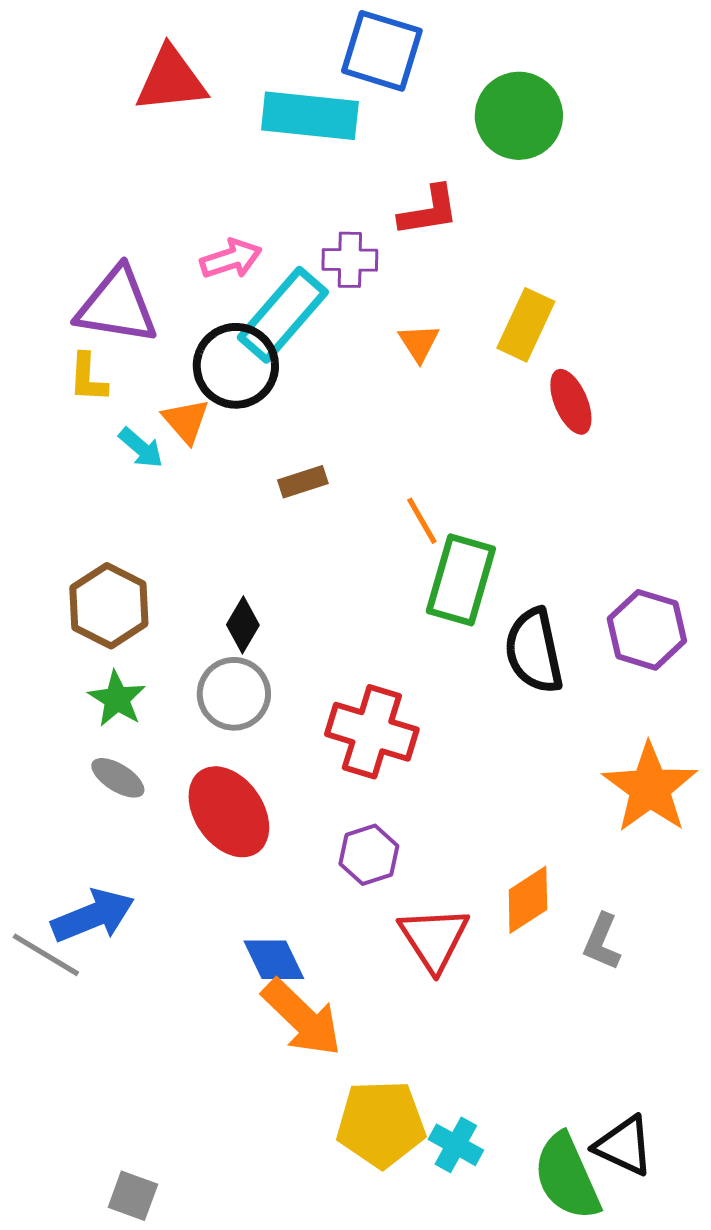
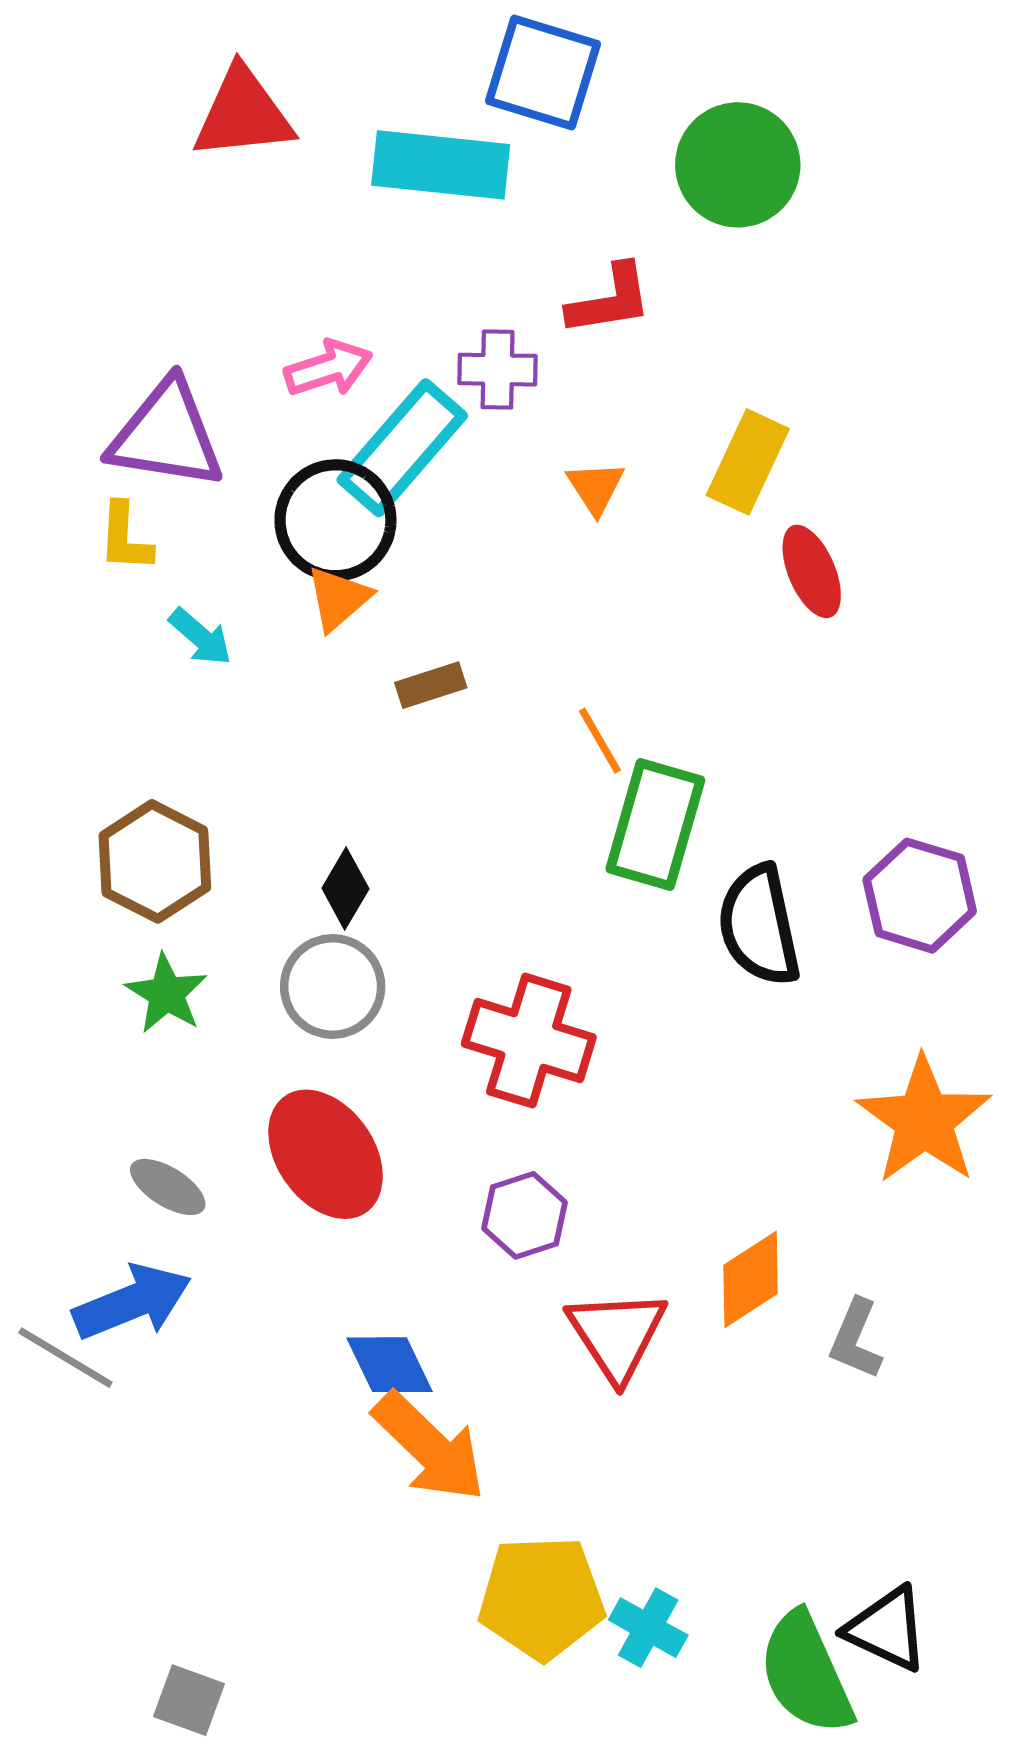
orange triangle: (186, 421) -> (338, 598), moved, turned 30
gray ellipse: (118, 778) -> (168, 1187), moved

